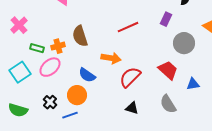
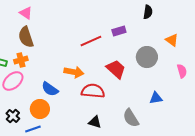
purple rectangle: (166, 19) -> (119, 31), moved, turned 48
brown semicircle: (80, 36) -> (26, 37), moved
red trapezoid: (168, 70) -> (116, 69), moved
red semicircle: (130, 77) -> (93, 91), turned 50

